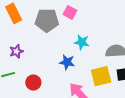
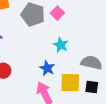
blue star: (67, 62) -> (47, 68), moved

